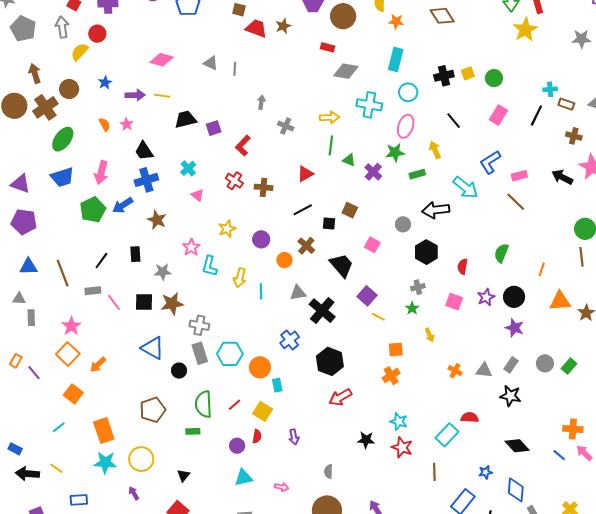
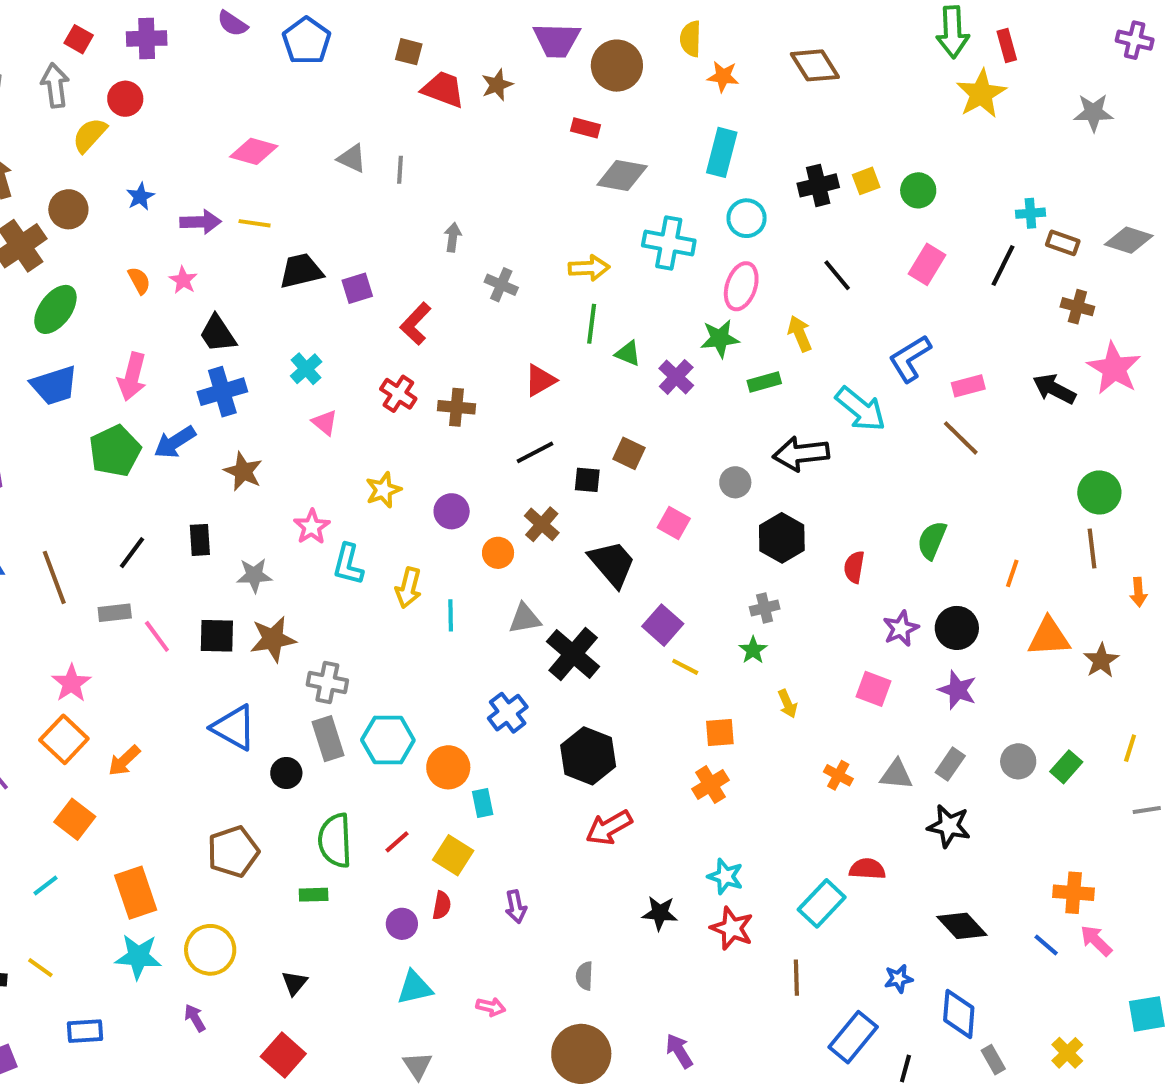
pink square: (454, 302) -> (873, 689), moved

